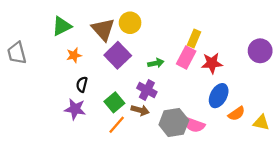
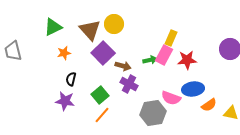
green arrow: (156, 63) -> (150, 60), moved
blue ellipse: (219, 96) -> (193, 89), turned 55
brown arrow: (140, 110) -> (123, 66), moved
pink semicircle: (194, 125) -> (171, 98), moved

